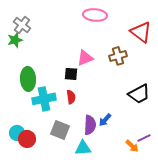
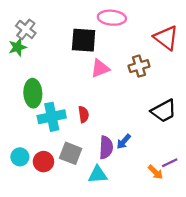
black square: (71, 74) -> (84, 40), moved, size x1.6
red circle: (27, 139) -> (43, 162), moved

